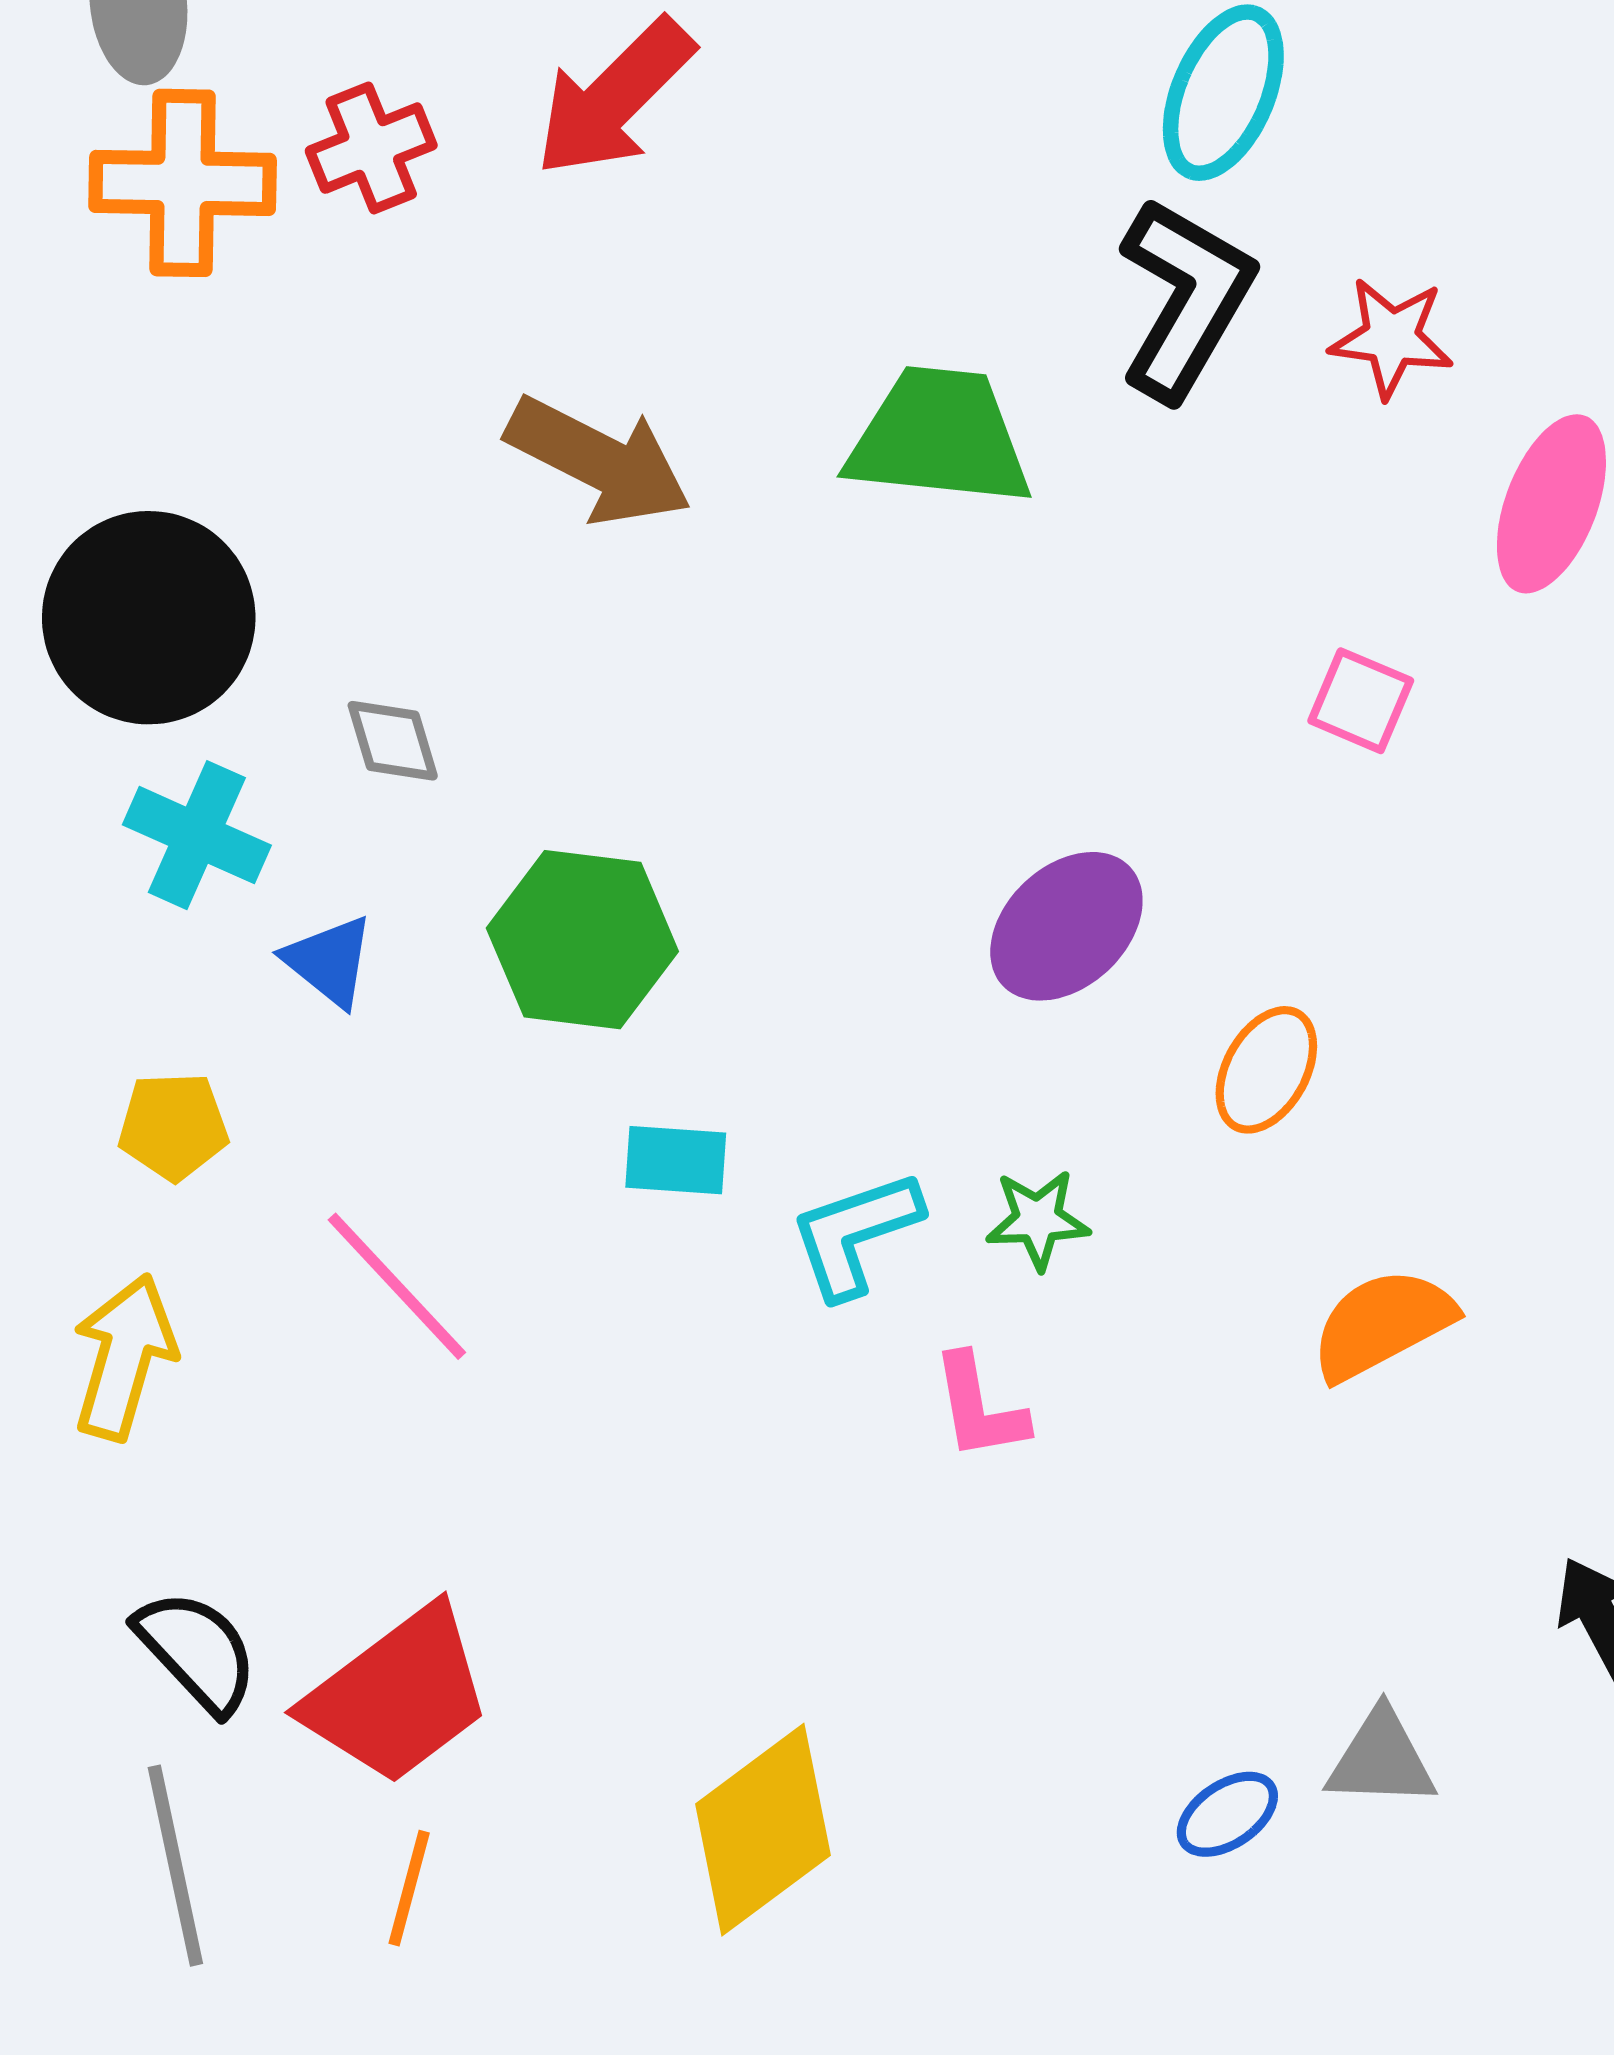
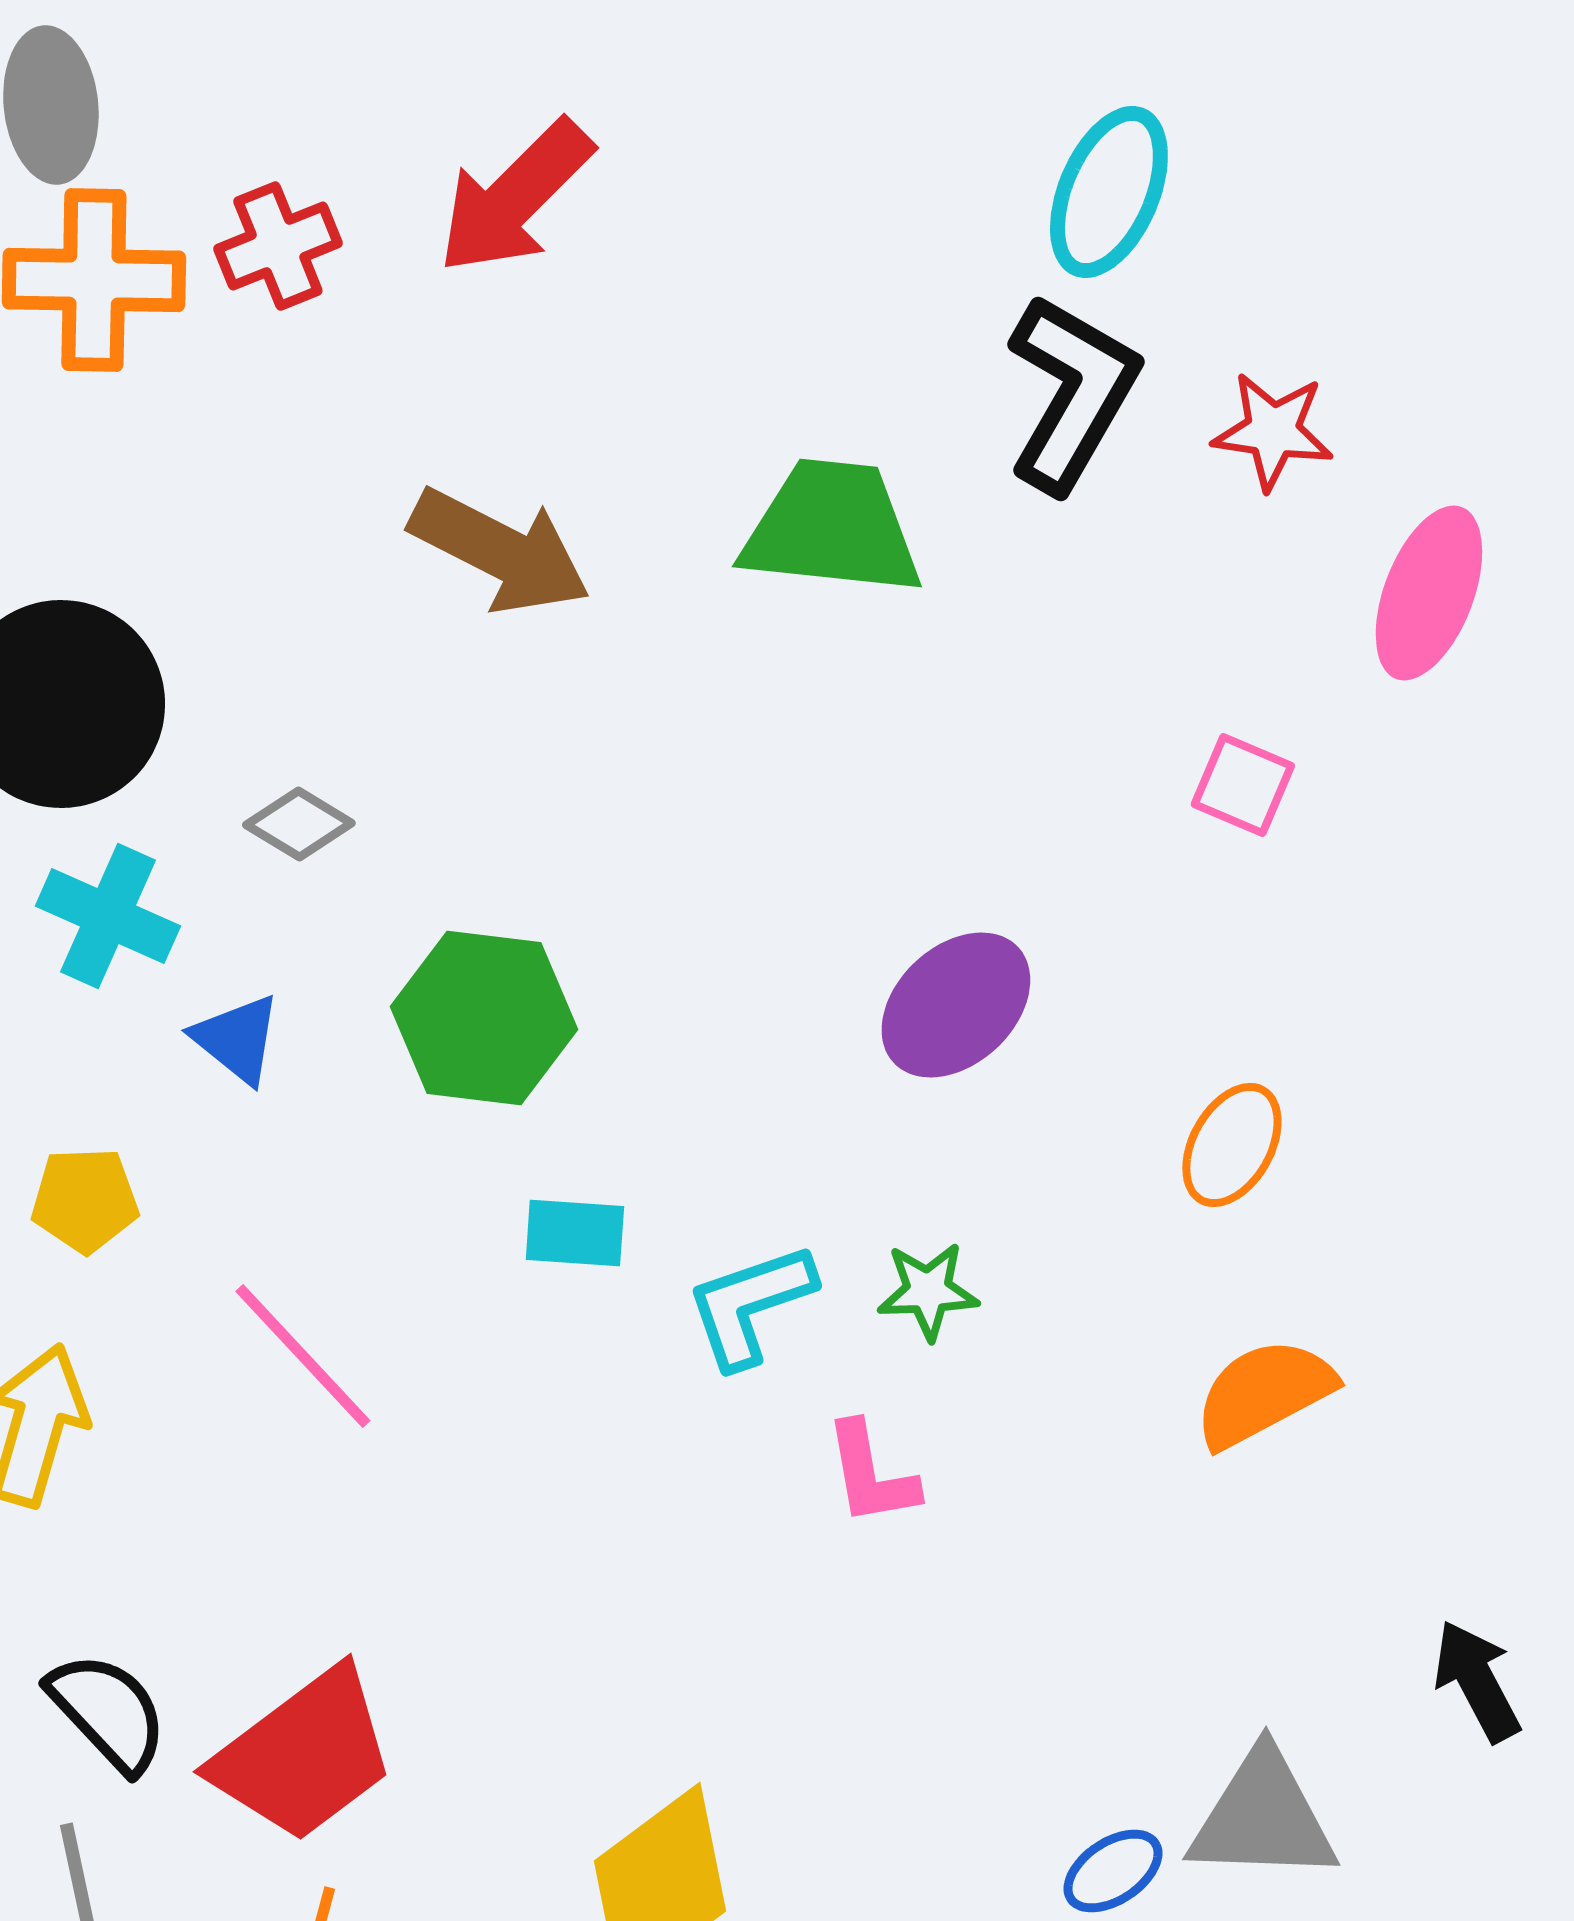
gray diamond: (393, 741) -> (299, 824), turned -42
orange ellipse: (1266, 1070) -> (1232, 1145), moved
gray triangle: (1381, 1759) -> (1263, 1817), size x1.4

